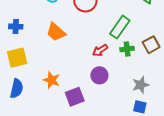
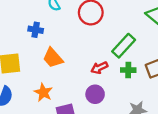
blue cross: (16, 27) -> (36, 30), moved
orange trapezoid: (56, 32) -> (53, 58), moved

